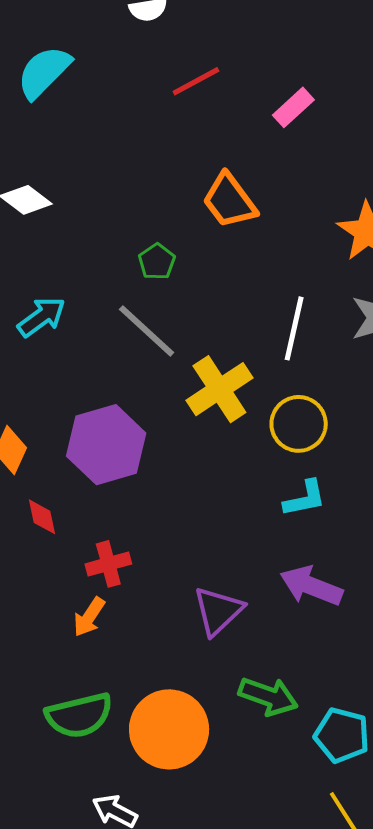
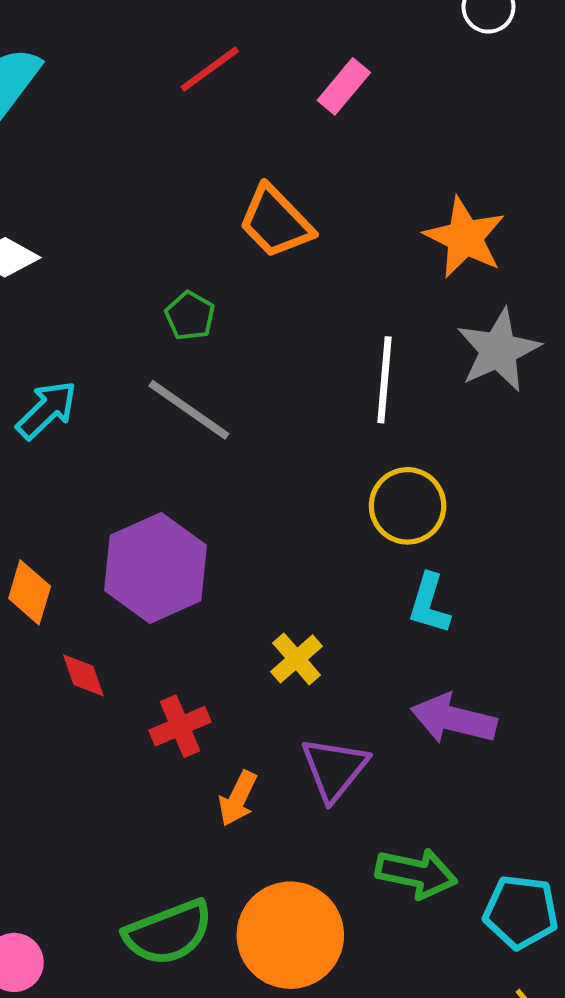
yellow cross: (219, 389) -> (297, 659), moved, size x0.6
cyan L-shape: (305, 498) -> (429, 604), turned 126
orange arrow: (89, 617) -> (238, 798), moved

